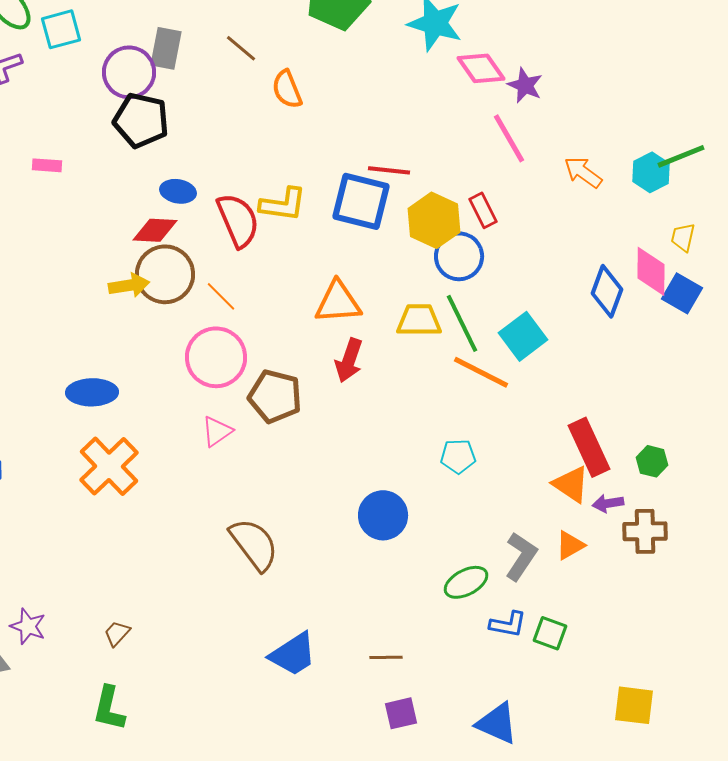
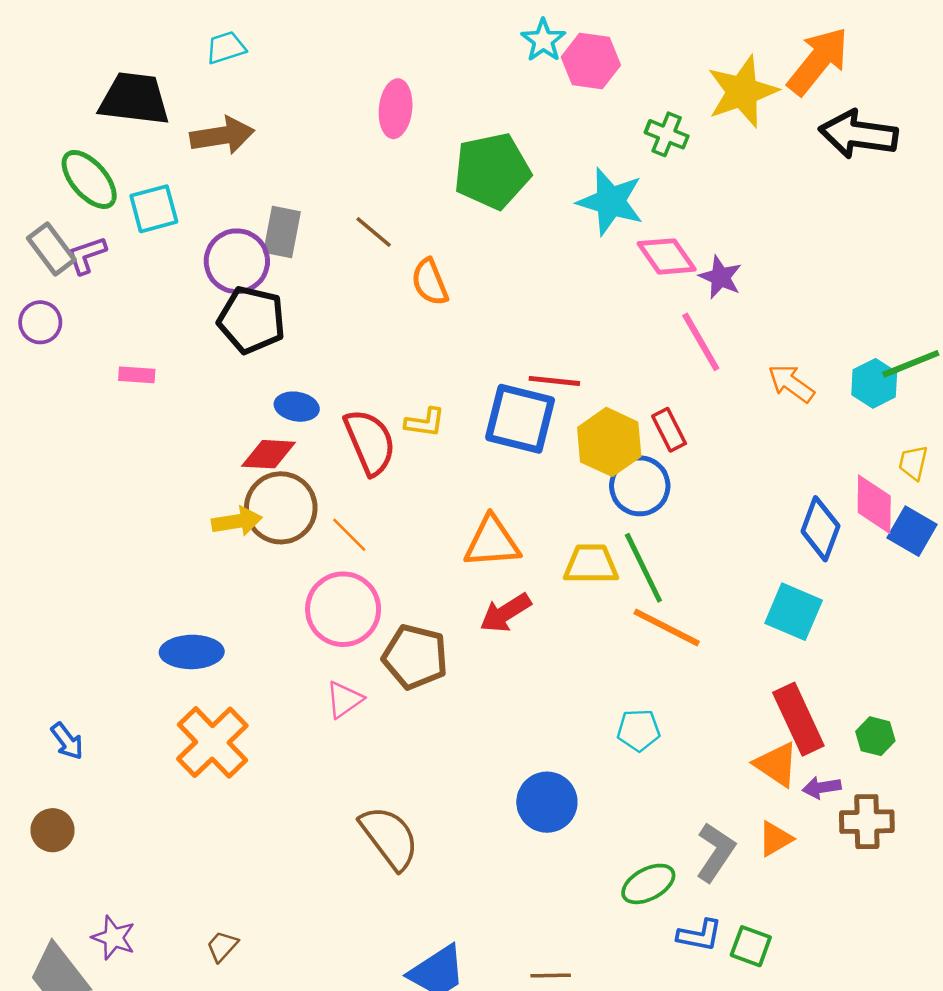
yellow L-shape: (283, 204) -> (425, 422), size x0.7
cyan square: (523, 336) -> (794, 612), moved, turned -30
red arrow: (349, 360) -> (505, 613), turned 39

